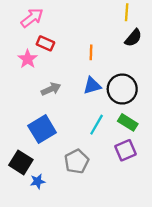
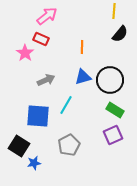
pink arrow: (32, 18) -> (47, 16), moved
cyan line: (97, 125) -> (66, 105), moved
blue square: (42, 129) -> (38, 116), turned 35

